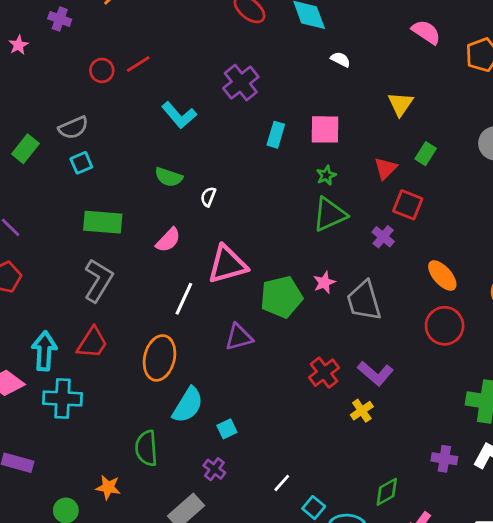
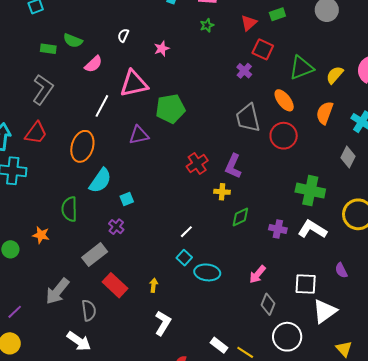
green rectangle: (426, 154) -> (277, 14), turned 35
green semicircle: (169, 177) -> (73, 41), moved
green triangle: (330, 214) -> (301, 68), moved
green rectangle: (103, 222) -> (48, 49), size x0.6
pink star: (324, 283) -> (162, 49), moved
gray trapezoid: (364, 301) -> (248, 118), moved
purple L-shape: (375, 373) -> (233, 166), turned 70
yellow cross: (362, 411) -> (222, 192), turned 35
white line: (282, 483) -> (186, 232), moved
green diamond: (387, 492) -> (240, 217), moved

